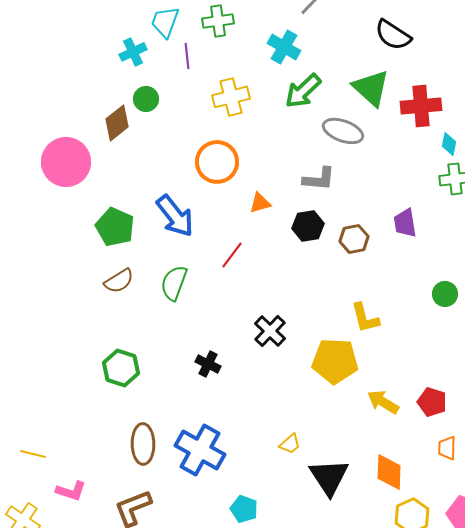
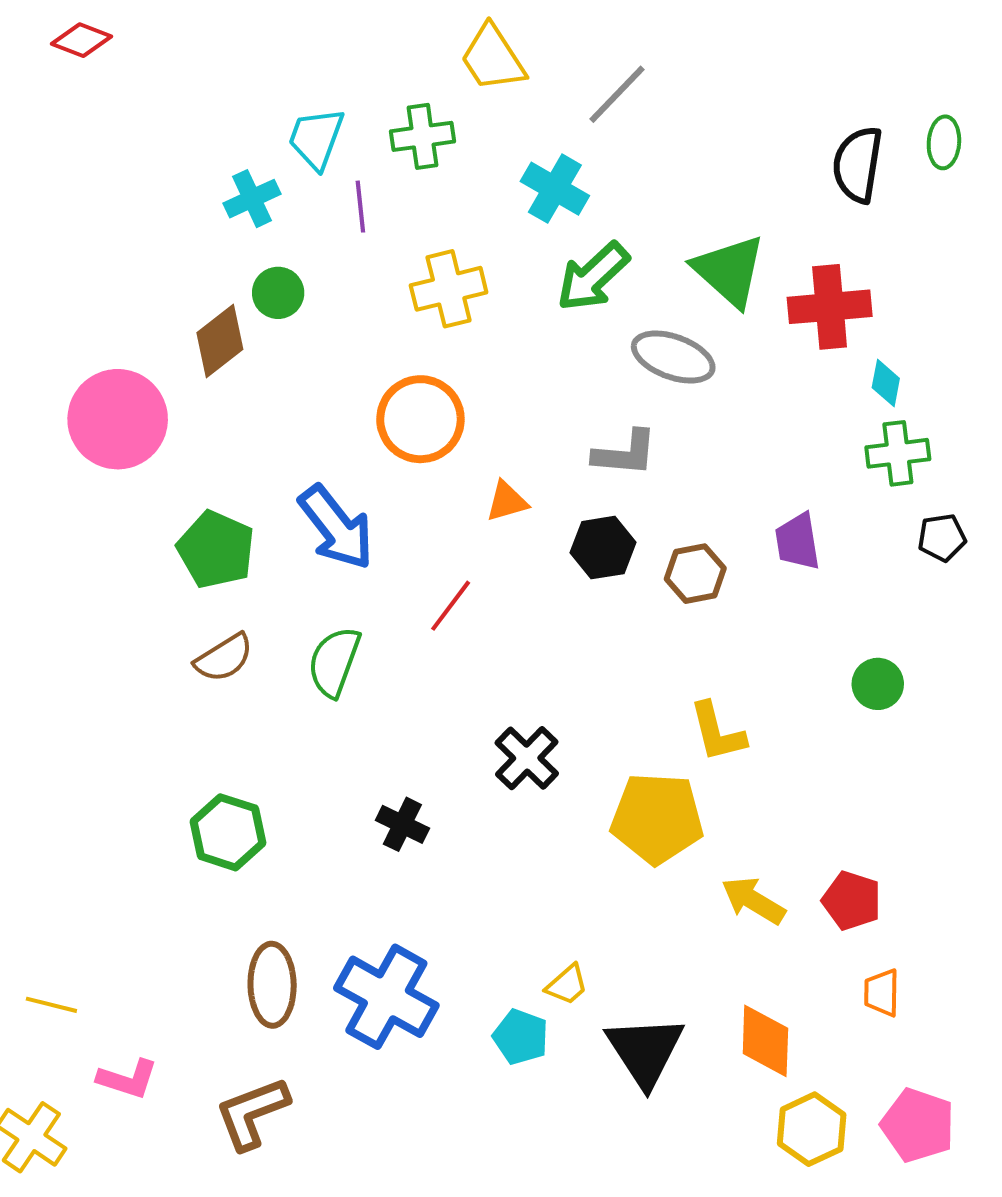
black semicircle: (393, 35) -> (858, 164), moved, turned 66
cyan pentagon: (244, 509) -> (521, 1037), moved

